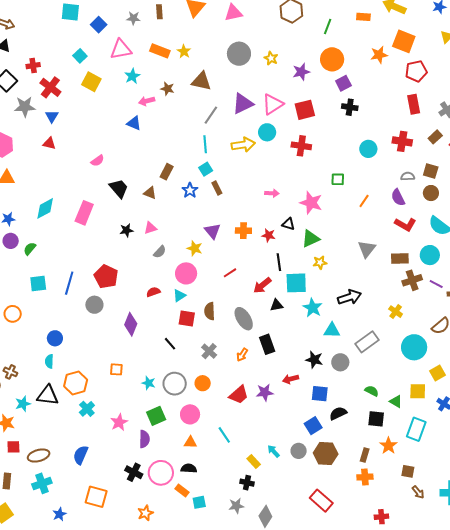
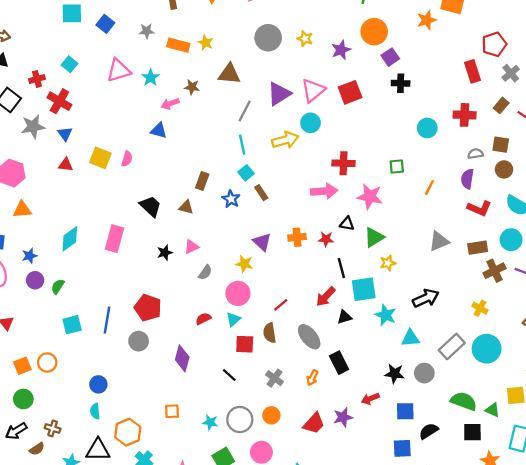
gray star: (133, 18) -> (147, 31), moved
pink triangle: (121, 49) -> (119, 70), moved
cyan square: (80, 56) -> (69, 64), moved
red pentagon: (416, 71) -> (494, 44), moved
yellow square: (91, 82) -> (100, 158), moved
red cross: (301, 146) -> (343, 163), moved
pink semicircle: (97, 161) -> (127, 159), moved, turned -32
pink arrow: (272, 193) -> (324, 191), size x1.6
purple semicircle: (398, 197) -> (467, 179), turned 42
gray triangle: (367, 249) -> (439, 241), turned 36
red line: (230, 273) -> (281, 305), moved
cyan circle: (414, 347) -> (487, 349), moved
green semicircle: (372, 391) -> (464, 401), size x1.6
blue square: (313, 426) -> (402, 448), turned 36

